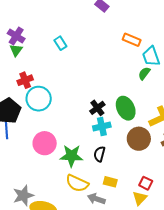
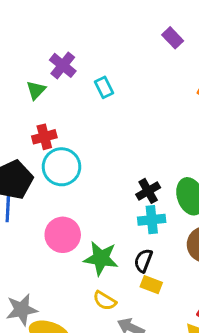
purple cross: (16, 36) -> (63, 65), moved
yellow rectangle: (110, 182) -> (151, 285), moved
yellow semicircle: (77, 183) -> (105, 301), size x0.7

